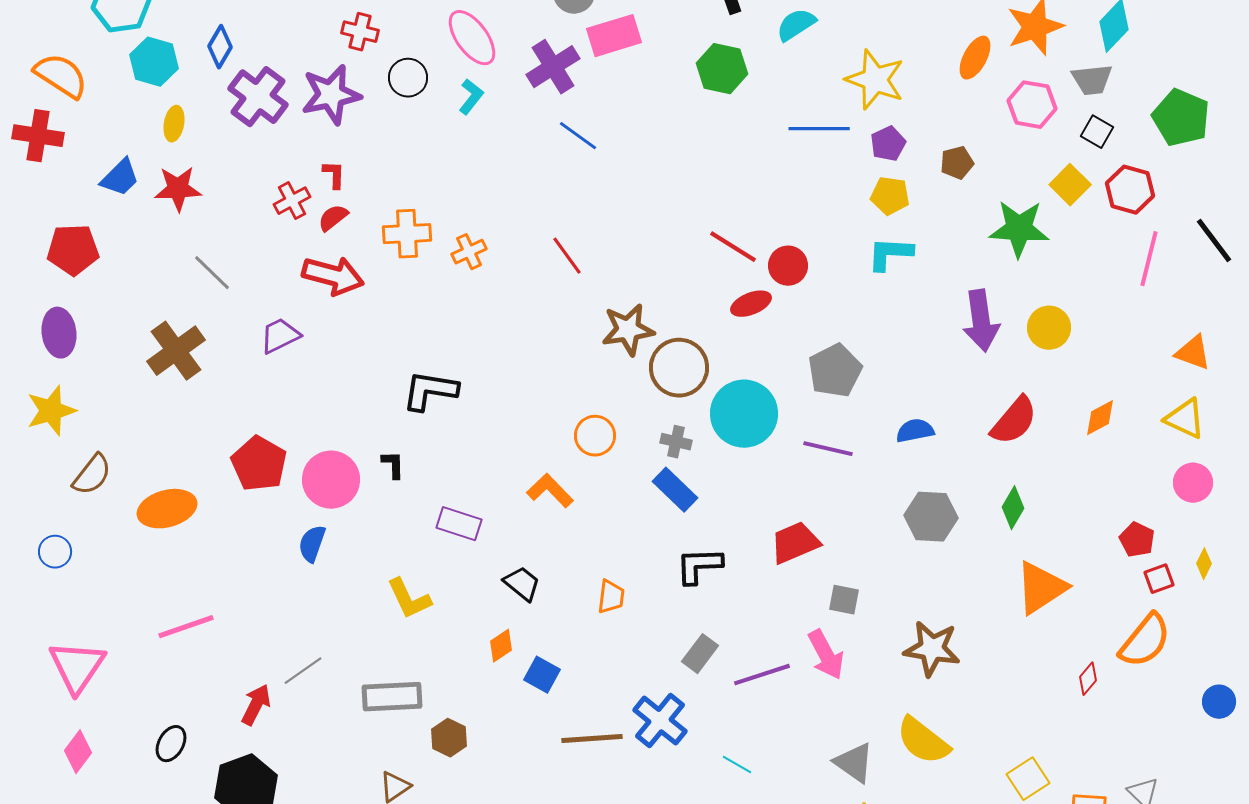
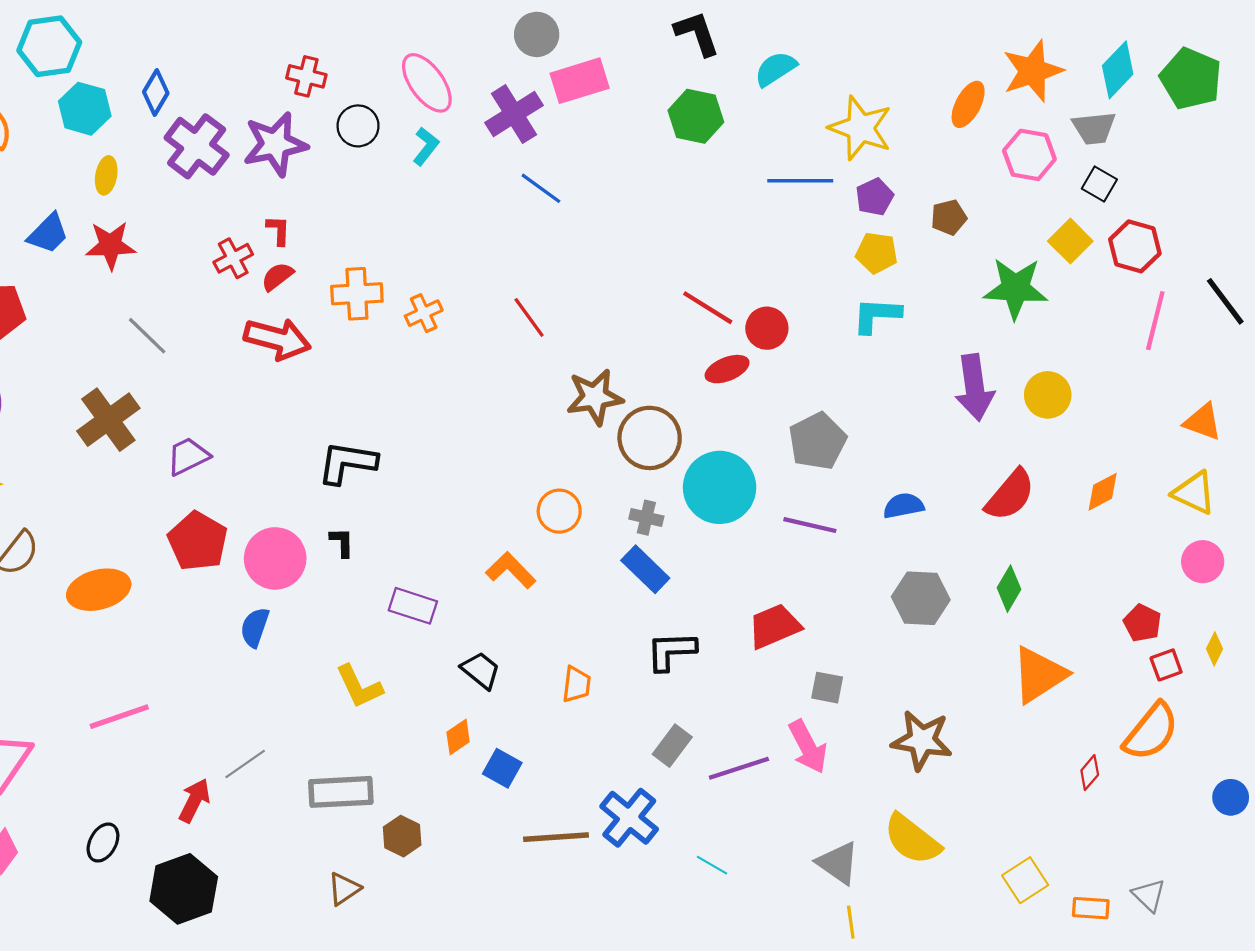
green pentagon: (1181, 118) -> (1191, 79), moved
purple trapezoid: (280, 336) -> (188, 456), moved
black L-shape: (430, 391) -> (347, 463), moved

